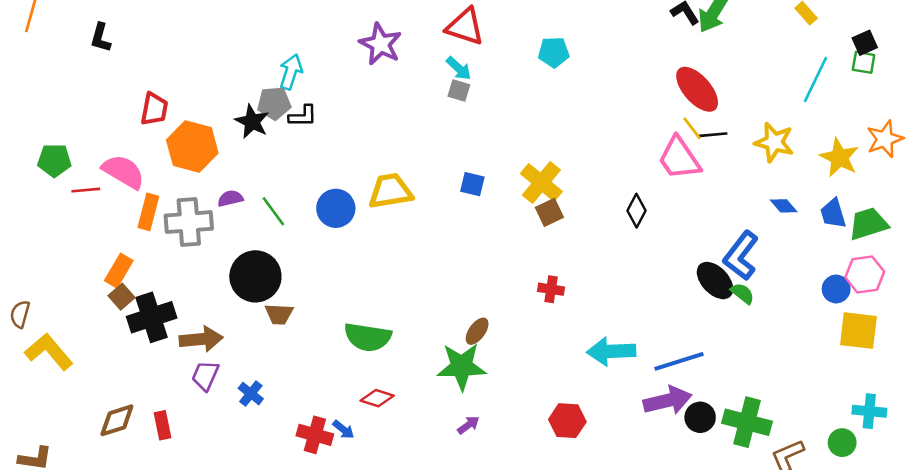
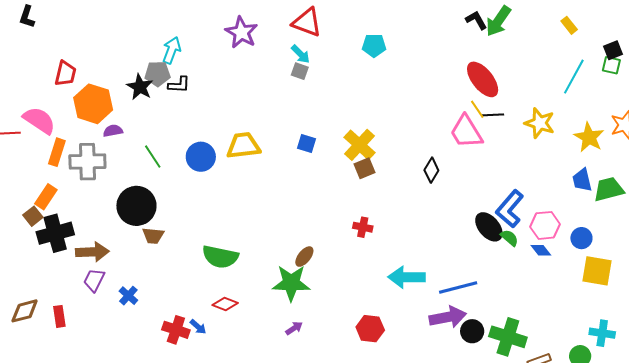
purple semicircle: (230, 198) -> (113, 131), moved
blue diamond: (784, 206) -> (541, 250), moved
orange rectangle: (119, 271) -> (46, 197), moved
pink hexagon: (865, 275) -> (545, 225), moved

